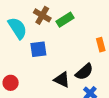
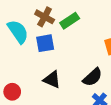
blue square: (38, 49) -> (45, 43), moved
black triangle: (62, 80) -> (52, 80), moved

